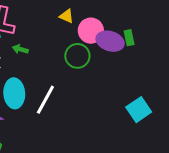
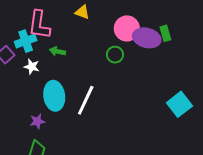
yellow triangle: (67, 16) -> (82, 12), moved
green circle: (77, 56) -> (115, 55), size x0.7

